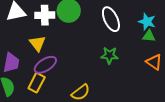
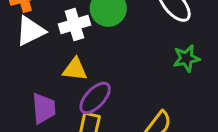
yellow triangle: (37, 43) -> (75, 69), turned -30

